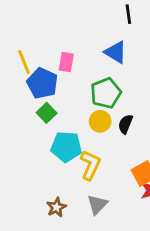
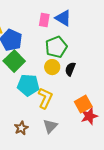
pink rectangle: (66, 62) -> (44, 20), moved
green square: (47, 113) -> (14, 61), size x1.5

